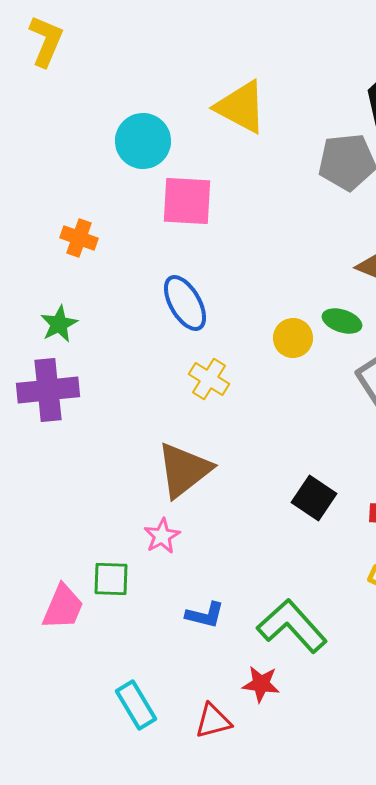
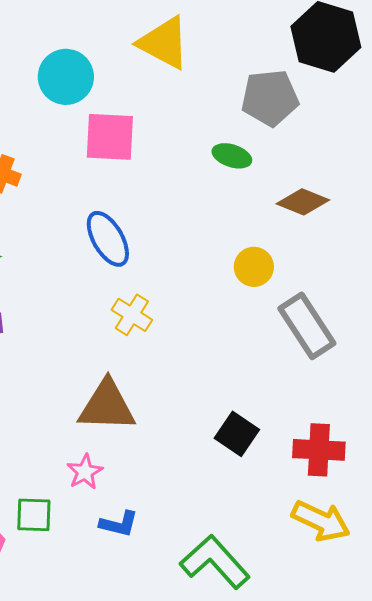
green ellipse: (342, 321) -> (232, 156), moved
yellow circle: (293, 338) -> (254, 267), moved
brown triangle: (184, 470) -> (107, 406), turned 40
blue L-shape: (205, 615) -> (119, 524), moved

